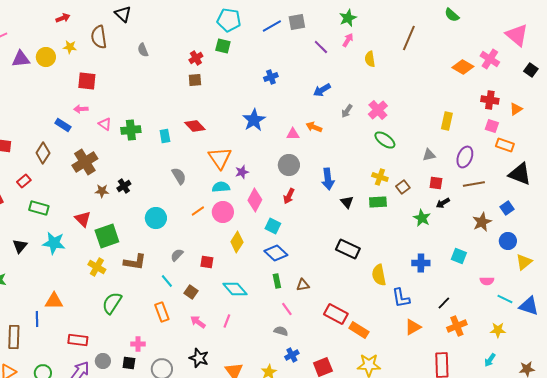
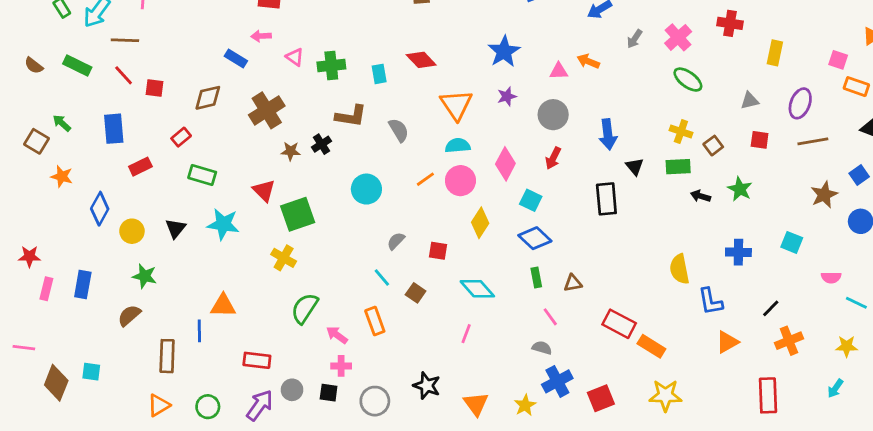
red cross: (490, 100) -> (730, 23), moved
brown diamond: (43, 153) -> (208, 98), turned 45
purple star: (242, 172) -> (507, 96), moved
black arrow: (443, 203) -> (701, 196), moved, turned 48
black rectangle: (348, 249) -> (606, 199), moved, turned 60
brown L-shape: (135, 262) -> (351, 116), moved
pink arrow: (198, 322) -> (337, 335), moved
blue cross: (292, 355) -> (557, 381), size x1.5

